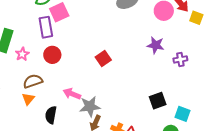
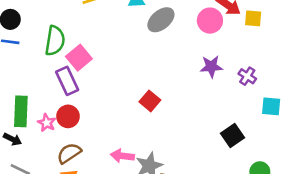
red circle: (52, 55) -> (68, 116), moved
purple cross: (180, 59) -> (247, 76), turned -32
cyan square: (182, 114) -> (271, 106), moved

